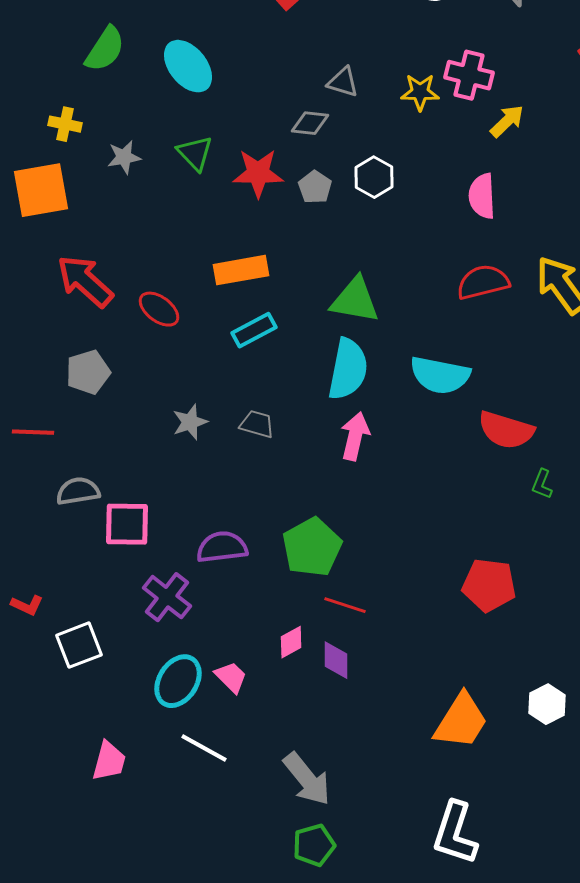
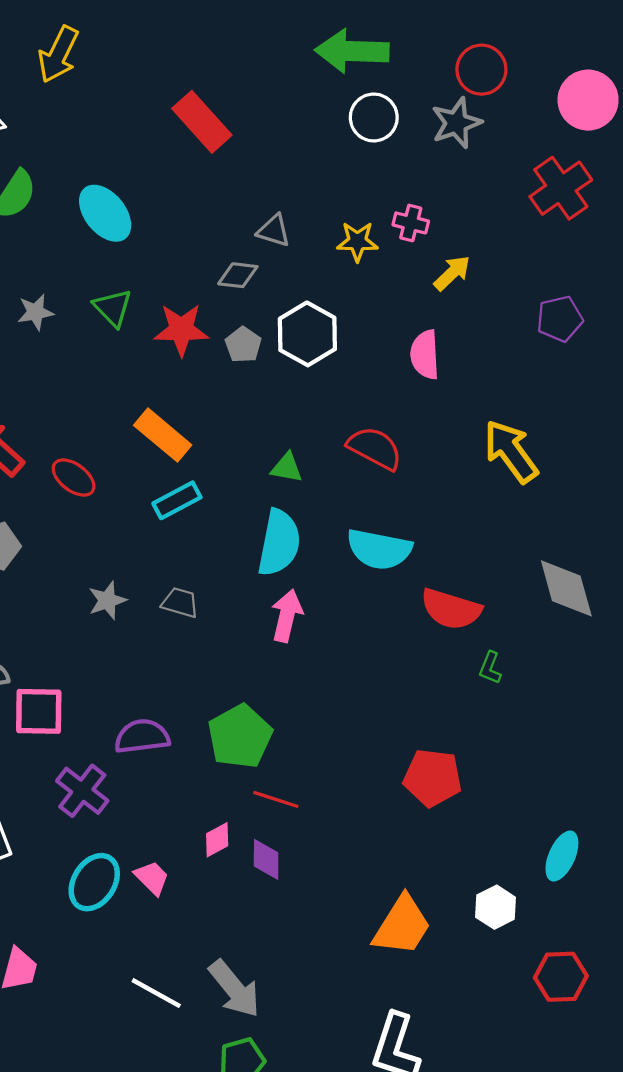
pink cross: (469, 75) -> (411, 223), size x0.7
white hexagon: (374, 177) -> (307, 334), size x1.4
orange rectangle: (241, 270) -> (163, 435), turned 50
red semicircle: (483, 282) -> (375, 448), moved, turned 42
green triangle: (355, 300) -> (287, 468), size x0.6
white line: (204, 748) -> (156, 993), moved

